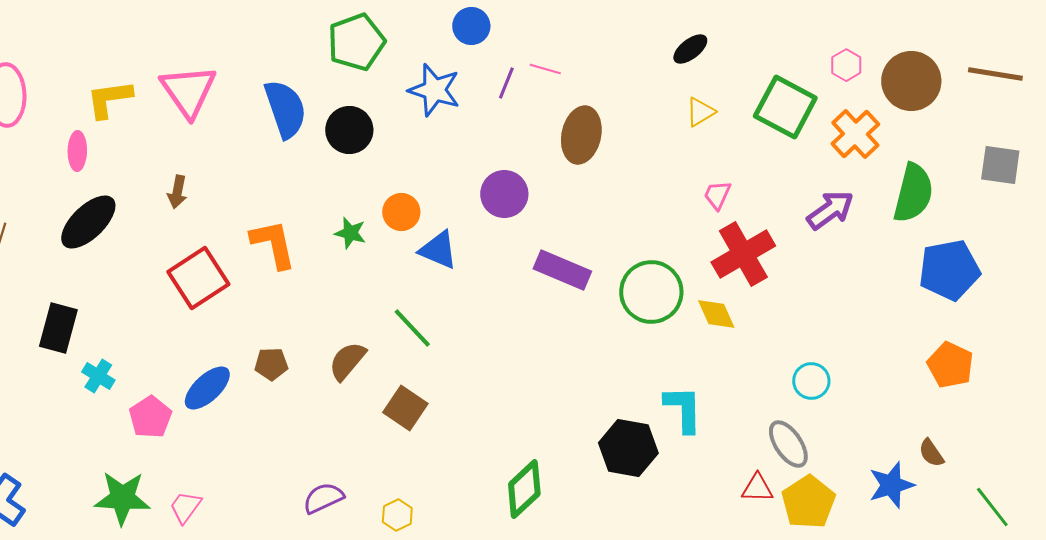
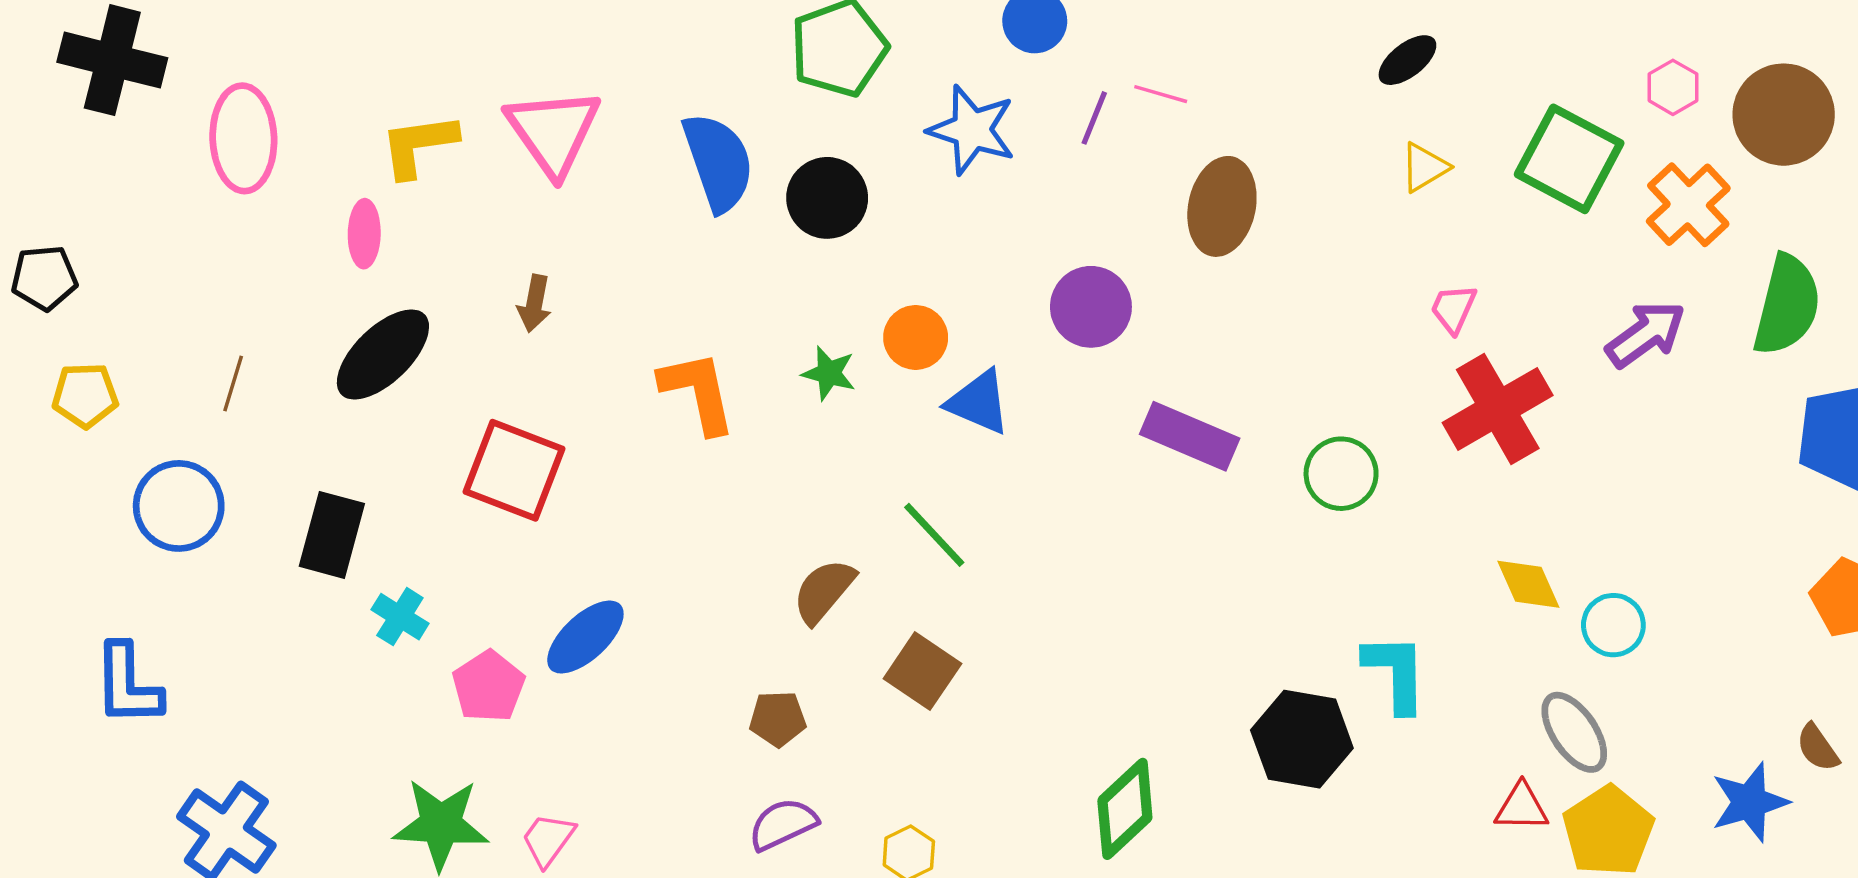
red square: (198, 278) -> (514, 470), moved, turned -36
green circle: (651, 292) -> (1341, 474), size x0.7
yellow diamond: (716, 314) -> (1528, 584), moved
brown pentagon: (271, 364) -> (778, 719), moved

